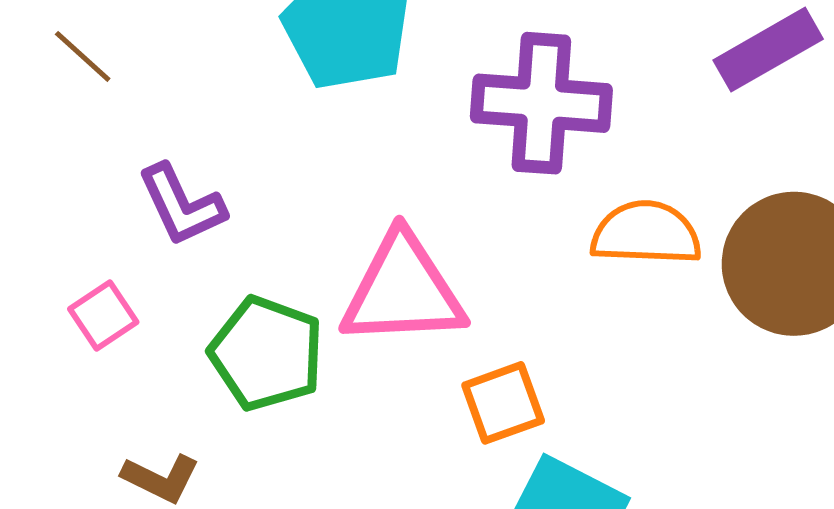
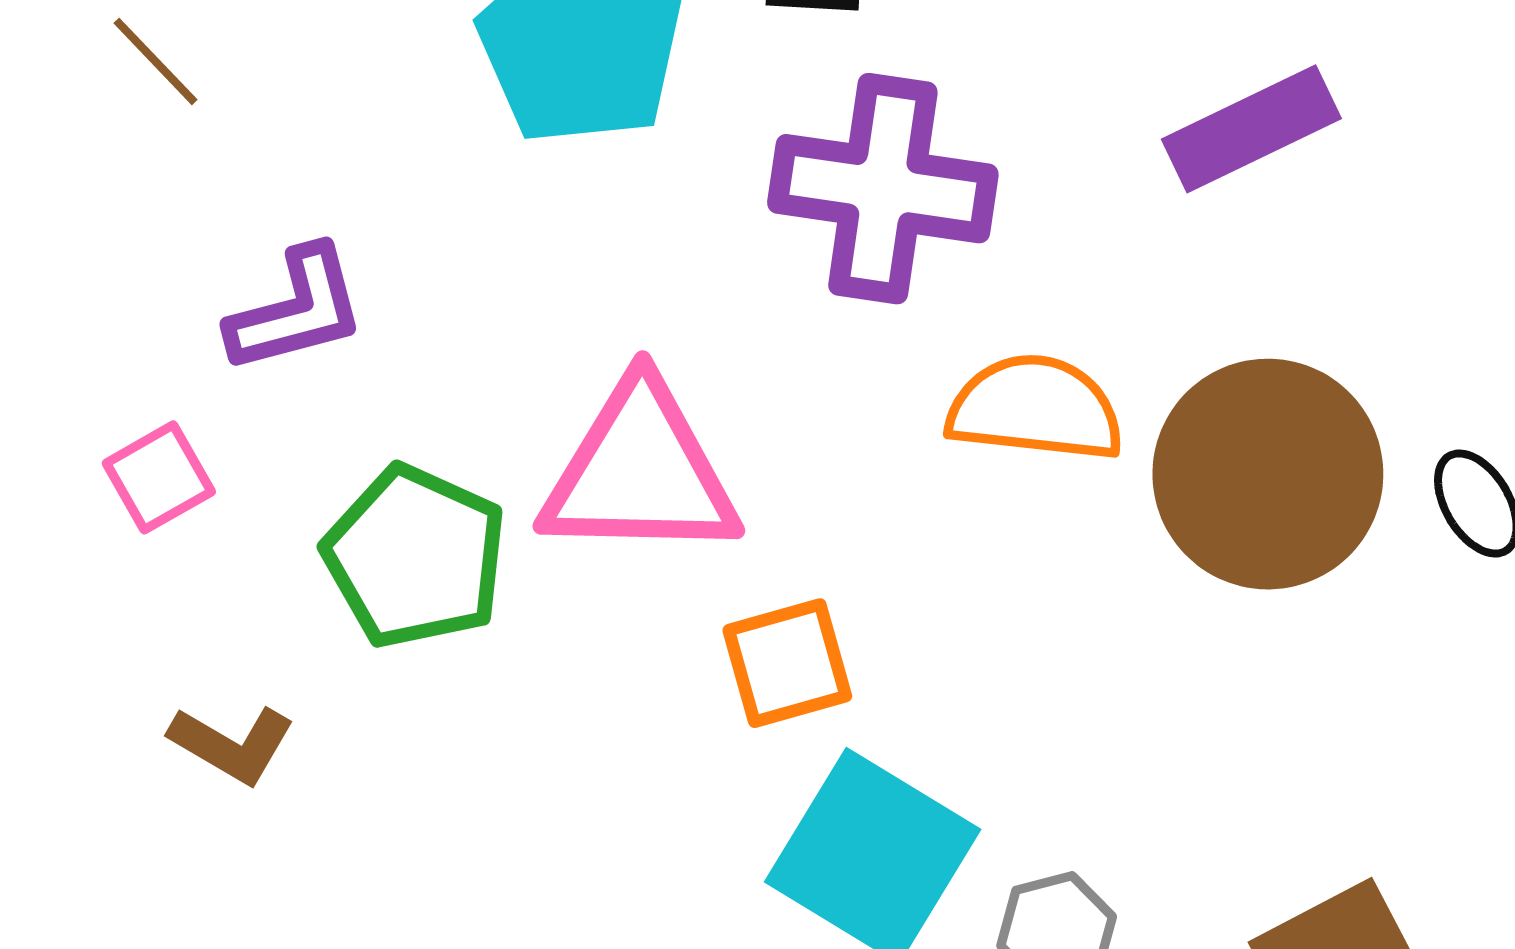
purple L-shape: (182, 205) -> (297, 310), turned -84

